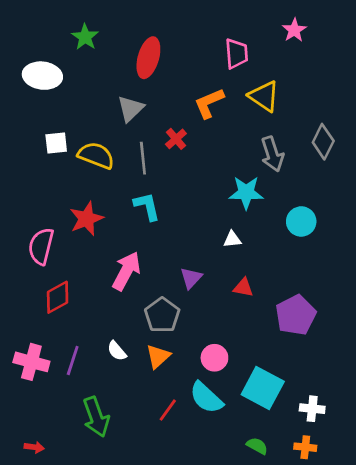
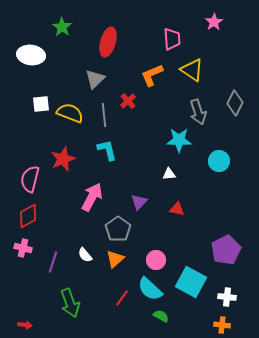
red diamond: (58, 297) -> (28, 216), moved
purple pentagon: (296, 315) -> (226, 250), moved
pink cross: (31, 362) -> (23, 248), moved, size x0.7
green semicircle: (257, 446) -> (161, 316), moved

